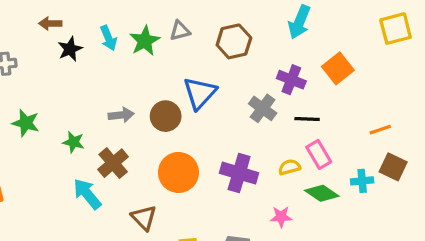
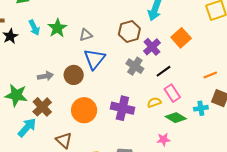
gray triangle: (180, 31) -> (86, 35), moved
brown hexagon: (234, 41) -> (129, 31), moved
purple cross: (291, 80) -> (152, 47), turned 30
black line: (307, 119) -> (164, 71), turned -35
green star: (74, 142) -> (16, 95), size x1.6
cyan arrow: (87, 194) -> (27, 127), turned 85
pink star: (281, 217) -> (163, 140), moved

